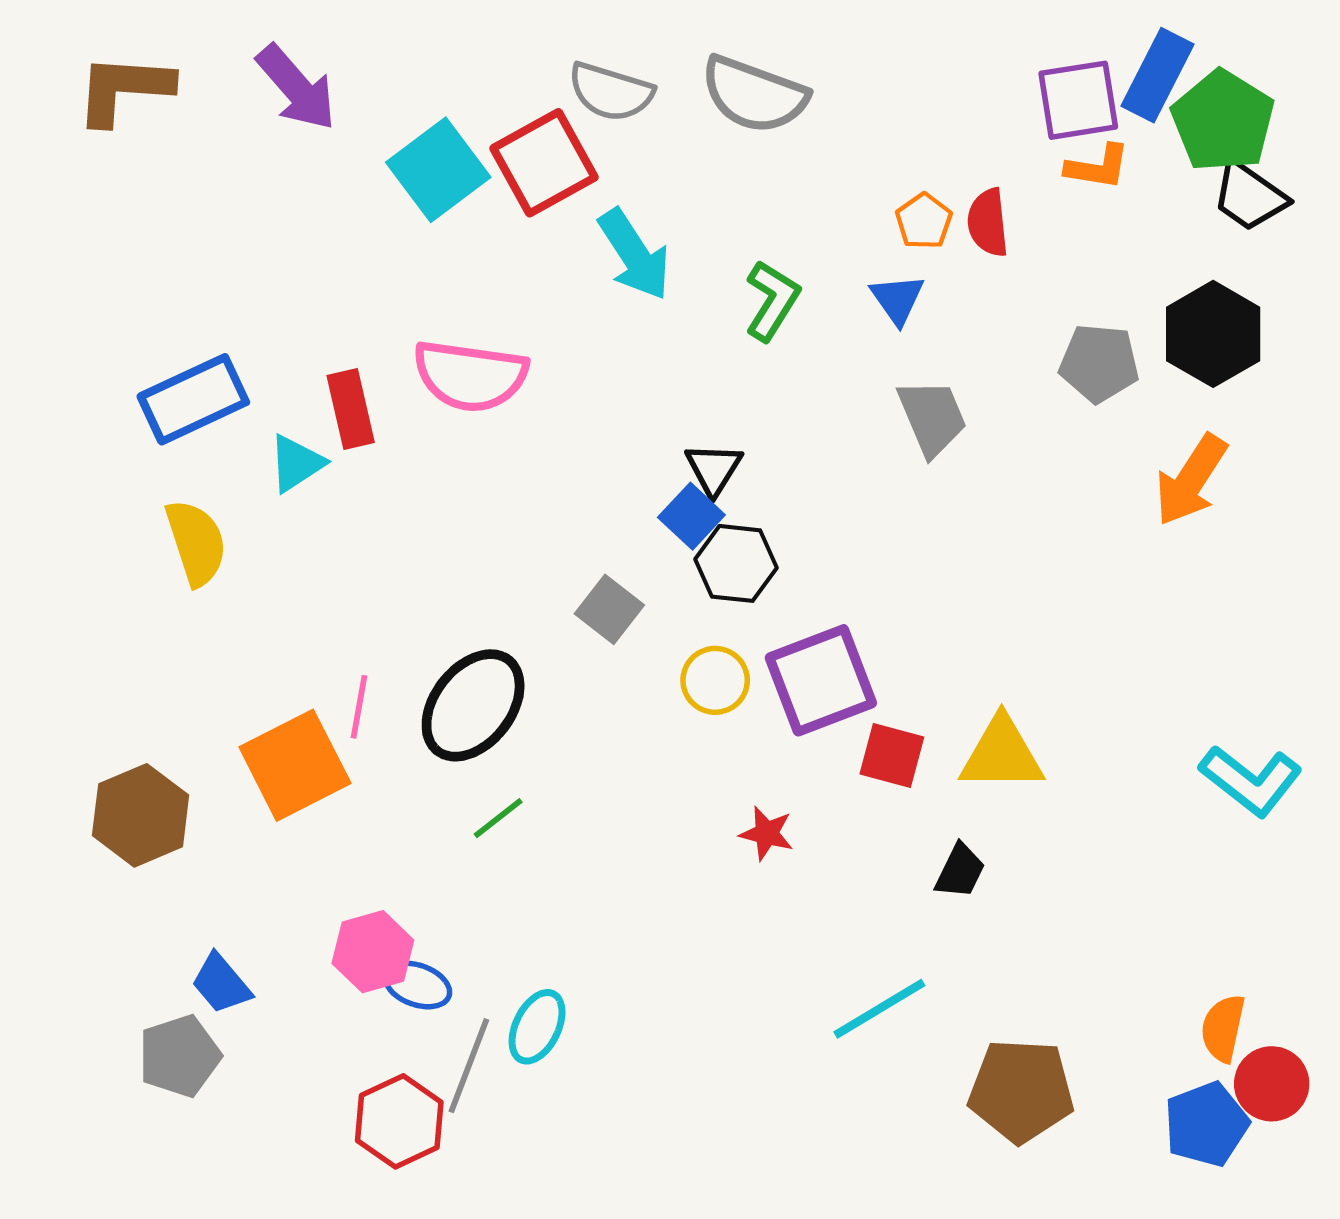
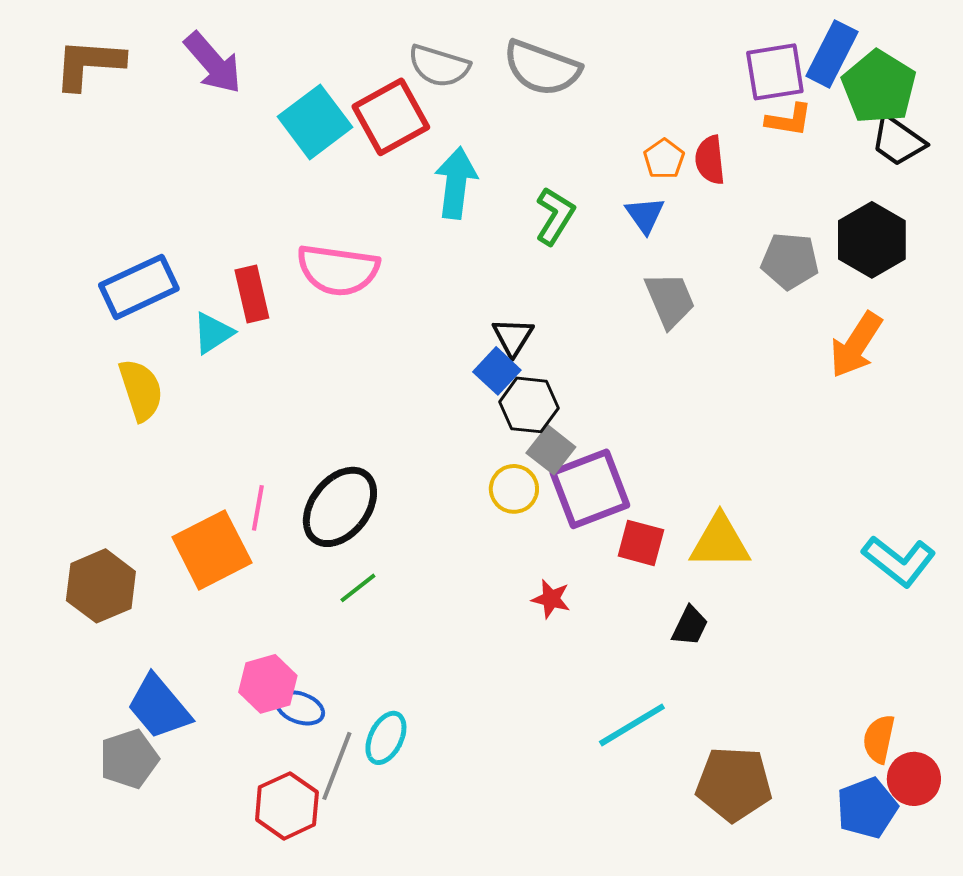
cyan arrow: (634, 255) -> (456, 183), turned -140
gray square: (609, 609) -> (551, 450), moved
blue trapezoid: (221, 984) -> (159, 707), size x1.5

